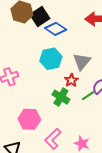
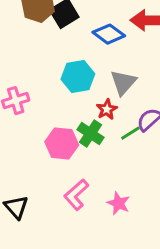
blue diamond: (56, 29) -> (109, 34), moved
pink hexagon: (29, 119) -> (62, 143), moved

